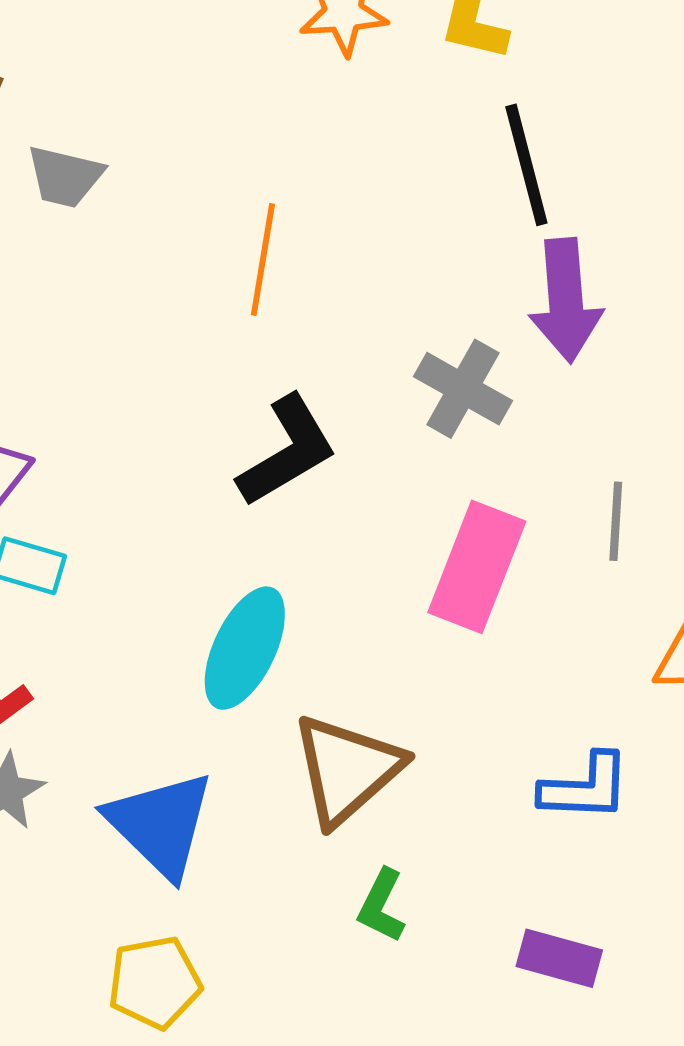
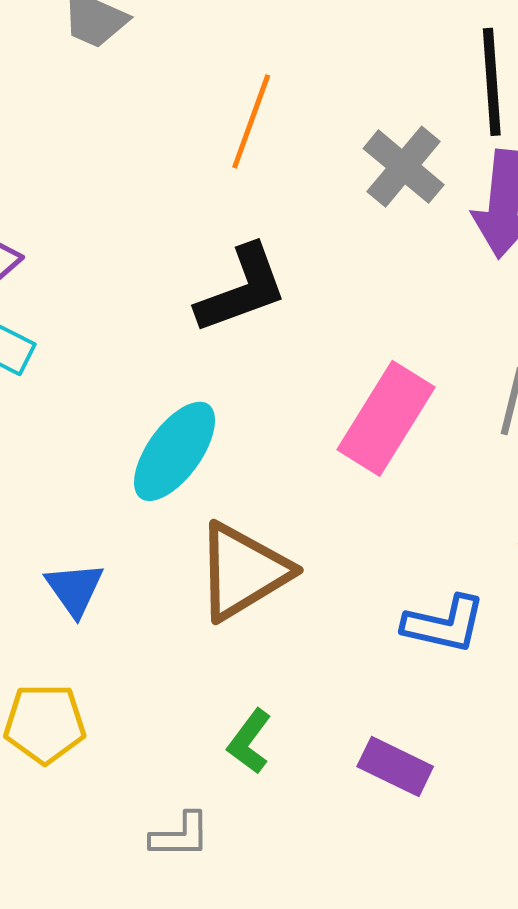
gray cross: (463, 389) -> (404, 167), moved
blue triangle: (160, 824) -> (75, 589), size x0.6
green L-shape: (382, 906) -> (250, 741), moved

